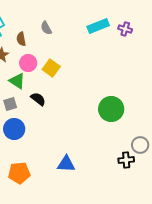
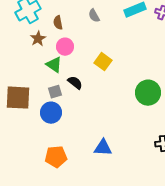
gray semicircle: (46, 28) -> (94, 16), moved
yellow square: (51, 68) -> (103, 62), moved
gray square: (10, 104) -> (55, 92), moved

